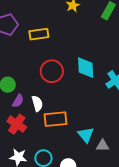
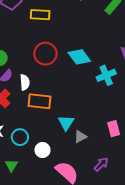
cyan diamond: (86, 68) -> (79, 57), turned -45
gray triangle: (103, 146) -> (80, 137), turned -40

